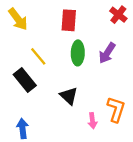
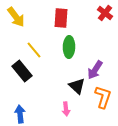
purple arrow: (107, 53) -> (95, 70), moved
black triangle: (69, 96) -> (77, 86), moved
pink arrow: (92, 121) -> (66, 109), moved

